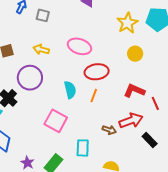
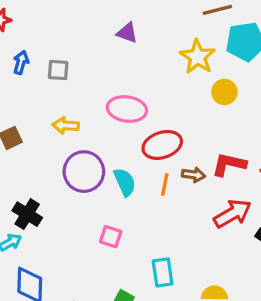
yellow circle: (135, 54) -> (224, 92), moved
purple circle: (30, 78) -> (84, 172), moved
pink square: (56, 121) -> (111, 237), size x0.6
brown arrow: (109, 130) -> (194, 175), moved

